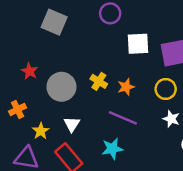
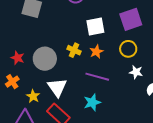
white square: (138, 44) -> (95, 27), moved
red star: (30, 71) -> (18, 58), moved
white triangle: (72, 124) -> (57, 87), size x1.5

